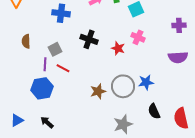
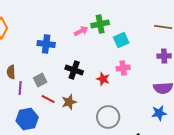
pink cross: (138, 37) -> (123, 68), turned -32
purple line: (45, 64) -> (20, 88), moved
blue star: (146, 82) -> (159, 113), moved
brown star: (98, 91) -> (69, 102), moved

